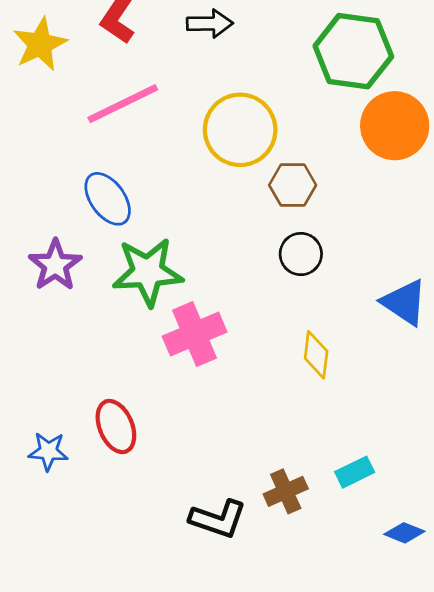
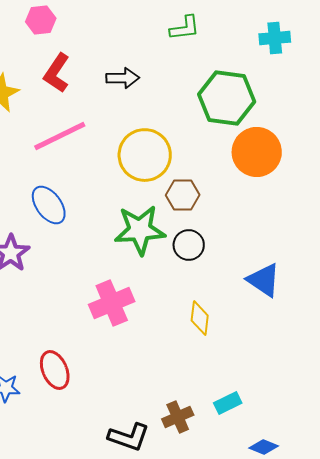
green star: (148, 272) -> (140, 230), moved

